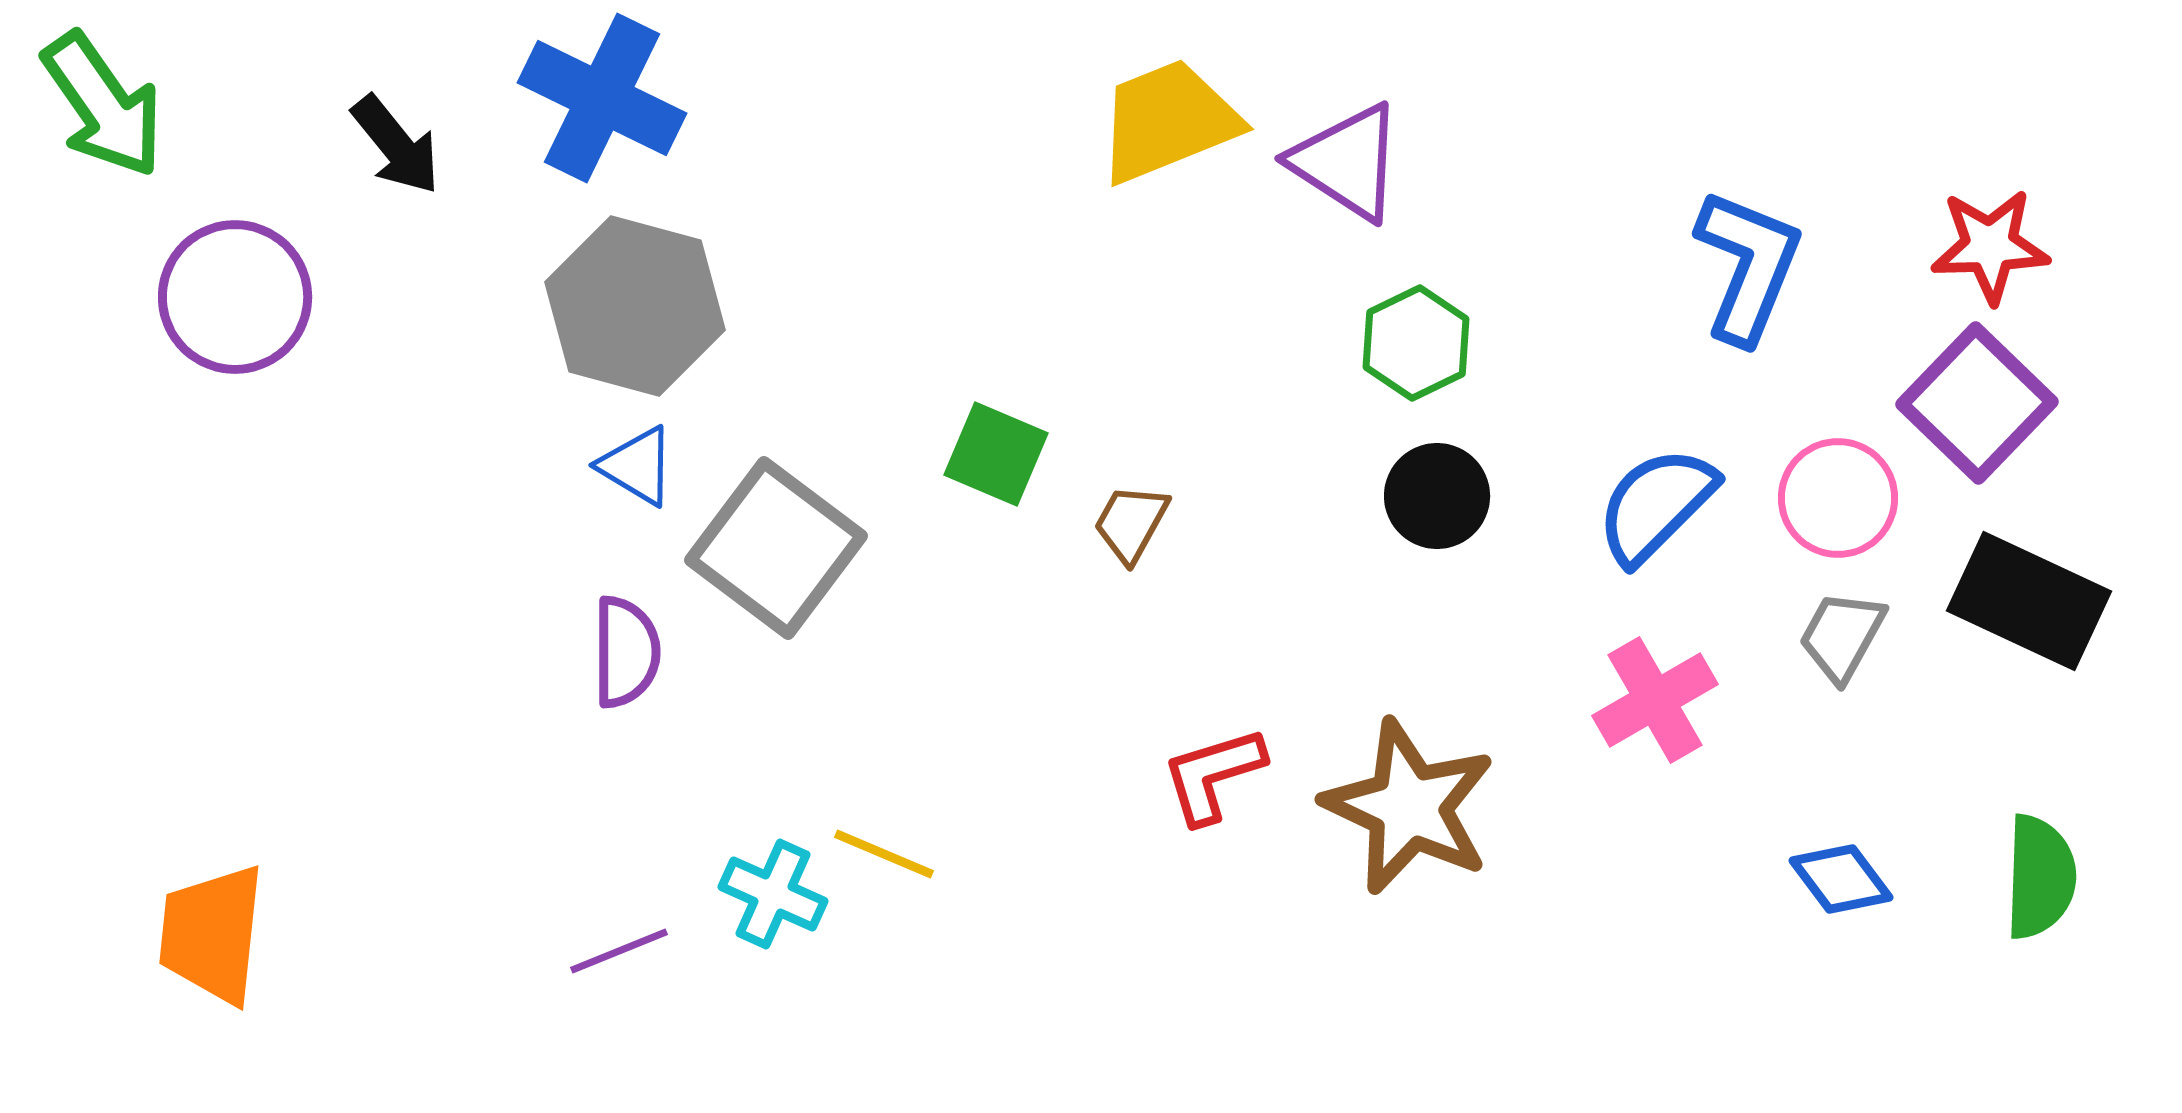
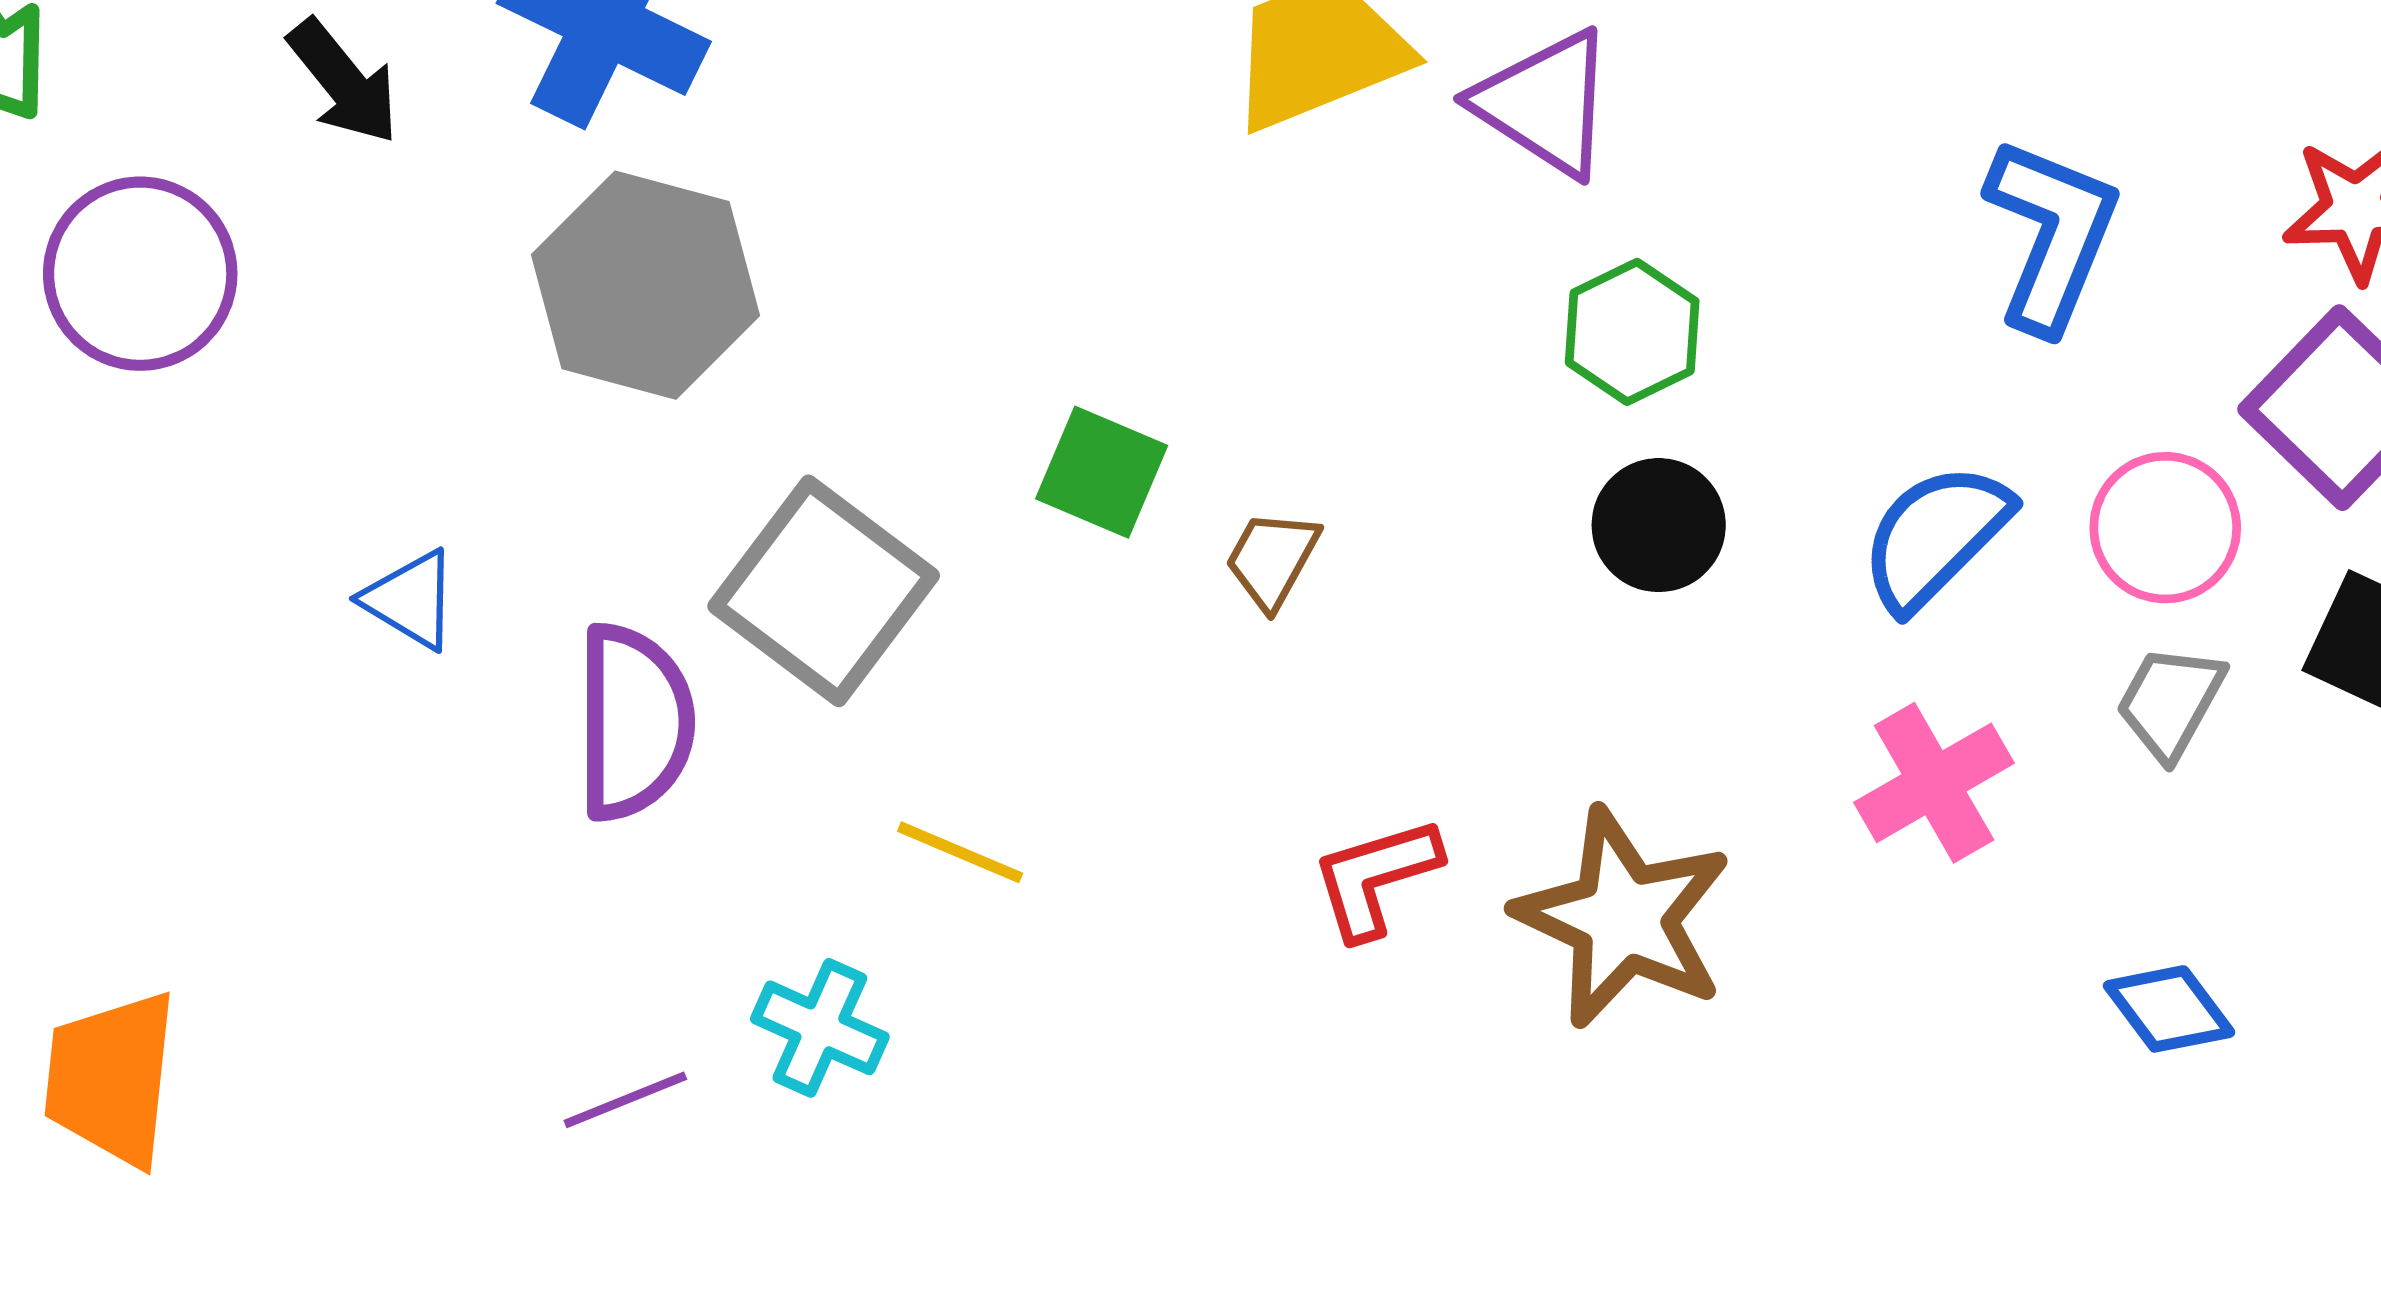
blue triangle: (637, 466) -> (411, 600), moved
purple semicircle: (626, 652) -> (634, 722), size x1.4
yellow line: (884, 854) -> (960, 852), moved

